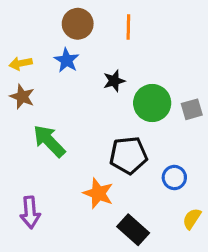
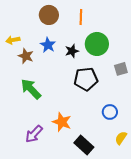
blue star: (67, 60) -> (48, 45), moved
brown star: (22, 97) -> (26, 56), moved
green circle: (152, 103) -> (97, 44), moved
black pentagon: (128, 155) -> (86, 79), moved
purple arrow: (30, 212) -> (34, 134), moved, turned 48

